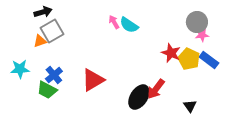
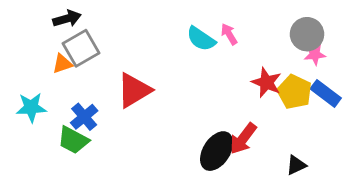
pink arrow: (114, 22) -> (229, 34), moved
red triangle: (93, 80) -> (134, 90), moved
black triangle: (190, 106) -> (296, 165), turned 40

